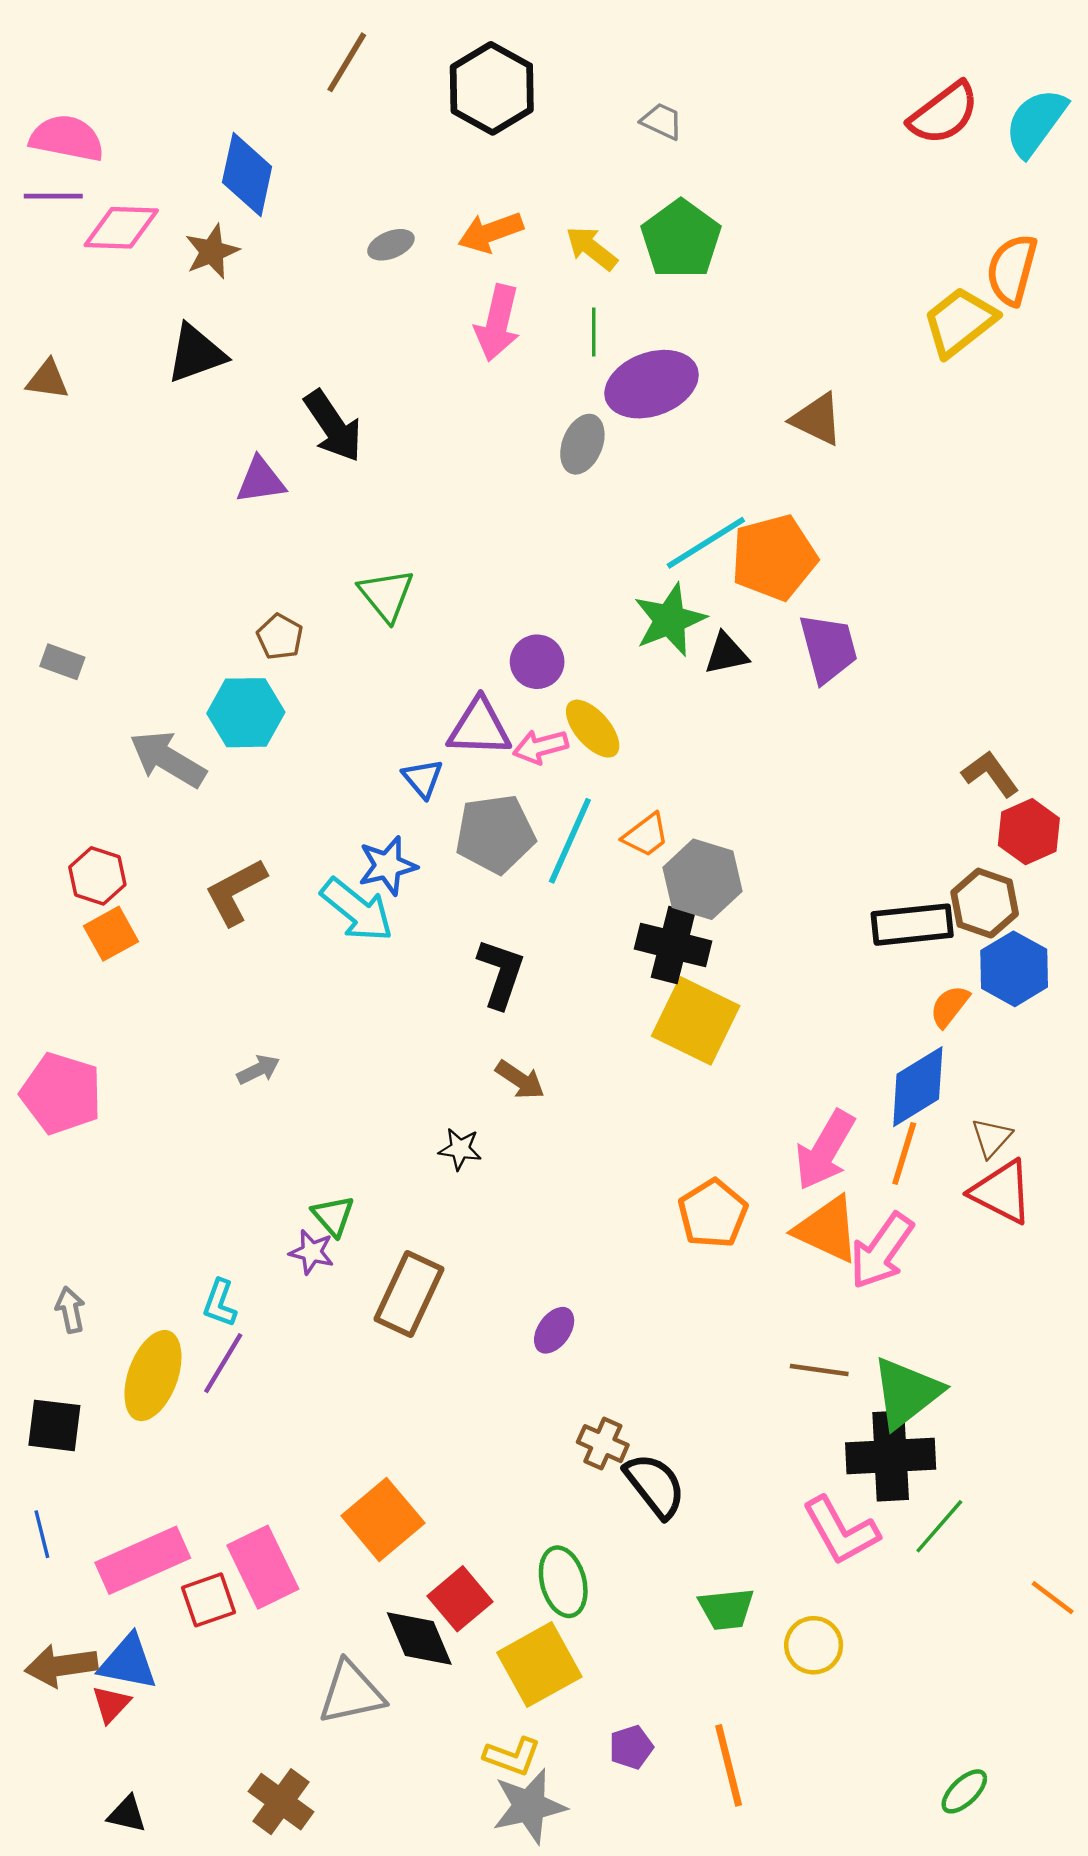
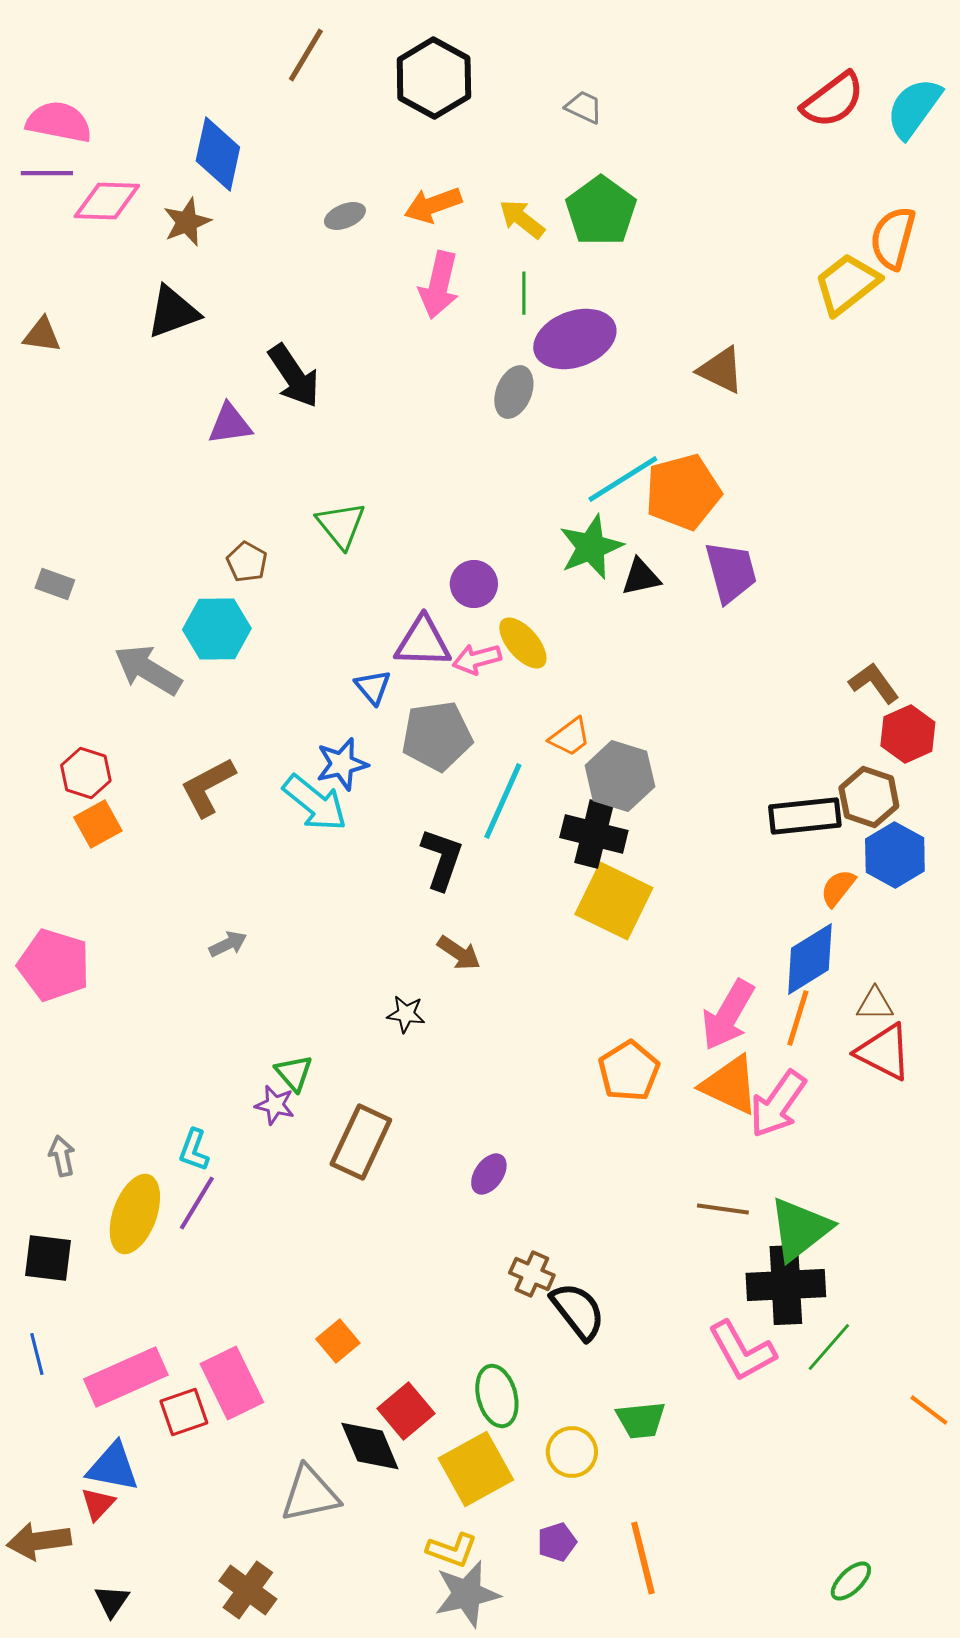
cyan line: (570, 841) -> (503, 801), moved
brown triangle: (991, 1138) -> (875, 1004), turned 48
orange square: (383, 1519) -> (338, 1341), size x0.6
yellow circle: (814, 1645) -> (572, 1452), moved
brown arrow: (61, 1666) -> (39, 1541), moved
black triangle: (127, 1814) -> (112, 1601), turned 51

